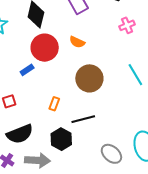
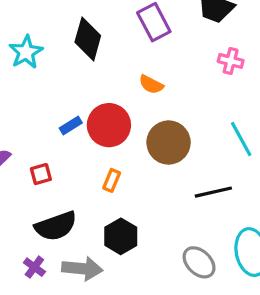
pink cross: (127, 25) -> (231, 61), turned 35
red circle: (45, 48) -> (109, 125), moved
black line: (83, 119) -> (213, 192), moved

